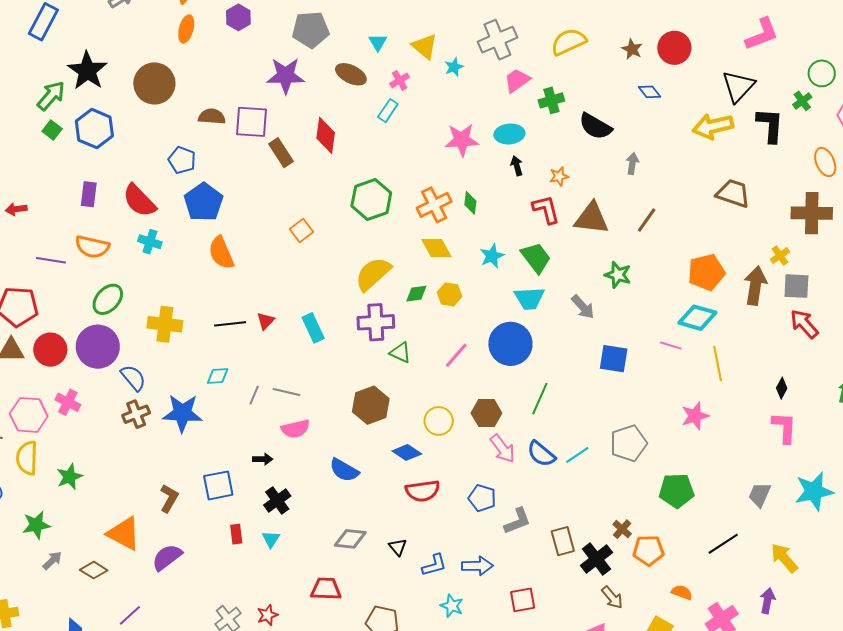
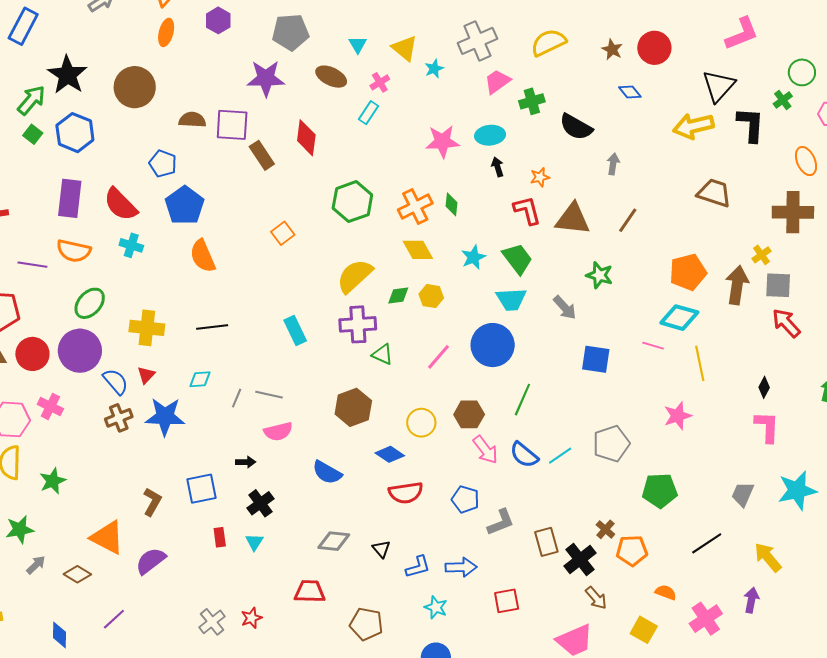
purple rectangle: (89, 194) -> (70, 198), size x1.5
red triangle: (266, 321) -> (146, 375), moved

